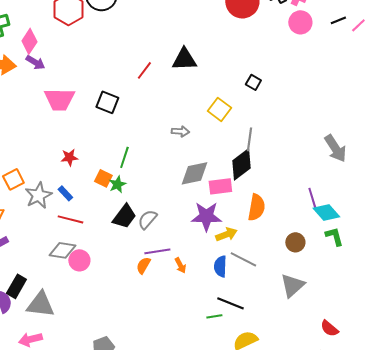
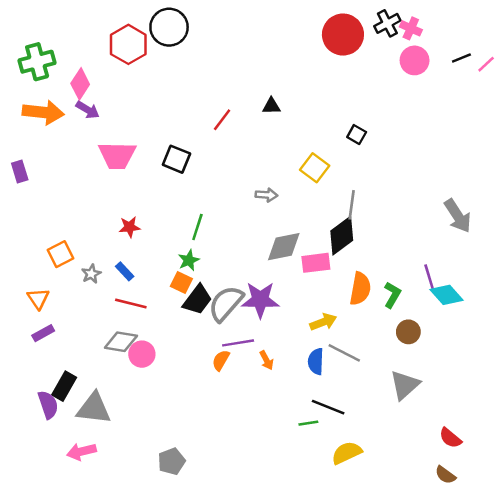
black triangle: (184, 59) -> (271, 106), size x0.6
orange square: (103, 178) -> (181, 283), moved
gray star: (38, 195) -> (91, 274), size x0.6
purple star: (206, 216) -> (260, 300), moved
gray semicircle: (147, 219) -> (226, 303), size x1.5
green L-shape: (334, 236) -> (392, 295), moved, turned 45

